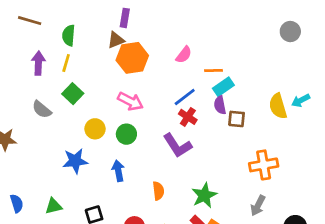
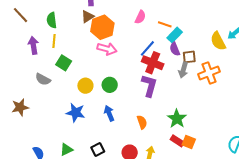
brown line: (30, 21) -> (20, 15), turned 42
orange line: (213, 70) -> (165, 24), turned 32
pink arrow: (130, 101) -> (107, 49), moved
red cross: (188, 117) -> (153, 63), size x1.5
purple L-shape: (177, 145) -> (149, 86), turned -120
blue star: (75, 161) -> (76, 113), turned 30
orange cross: (264, 165) -> (209, 73), moved
gray arrow: (258, 206) -> (183, 70), moved

